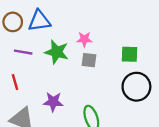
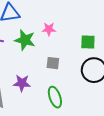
gray square: (89, 60) -> (53, 63), moved

